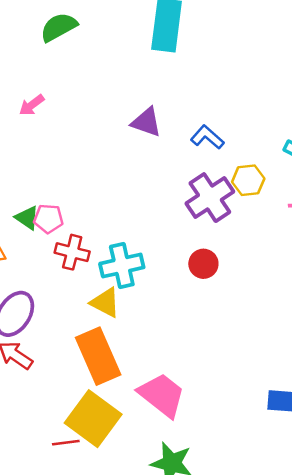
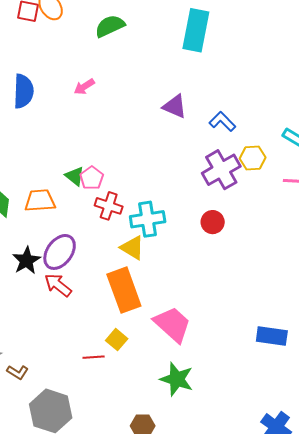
pink pentagon: (48, 219) -> (92, 178), turned 30
yellow square: (93, 419) -> (117, 340), size x0.5

